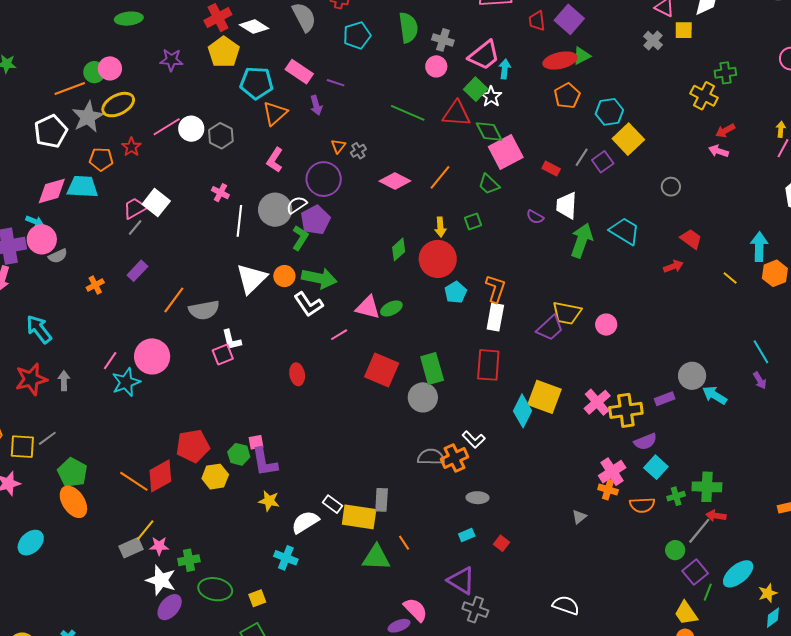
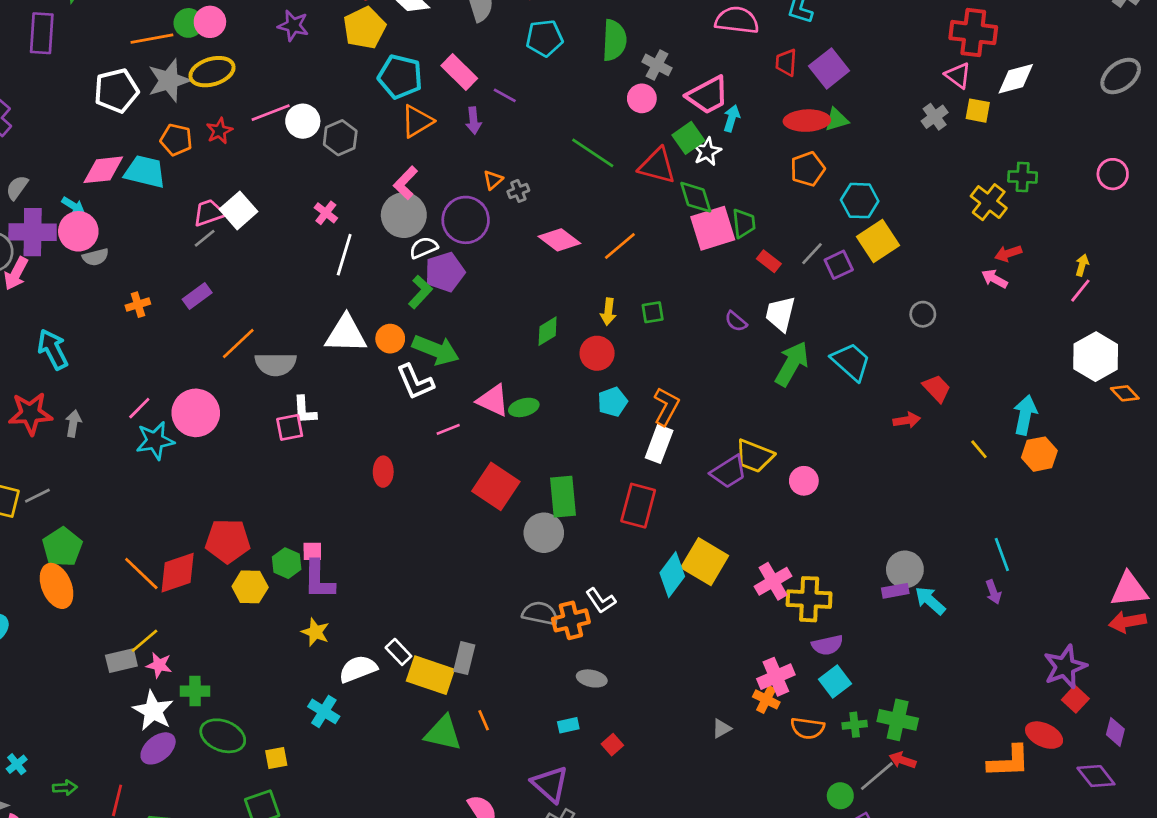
green trapezoid: (489, 184) -> (744, 223), moved, turned -150
gray circle: (275, 210) -> (404, 215), moved
red circle: (438, 259) -> (597, 353), size x0.7
white triangle: (251, 279) -> (346, 334), turned 36
purple rectangle: (665, 399) -> (895, 591), moved

